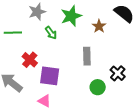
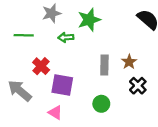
brown star: (99, 26) -> (129, 62), moved
green arrow: (51, 33) -> (66, 37), turned 120
green circle: (98, 87) -> (101, 104), moved

